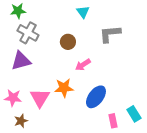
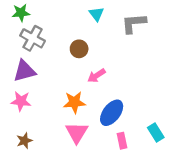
gray L-shape: (110, 34) -> (134, 23), moved
pink star: (13, 98) -> (21, 101), moved
pink triangle: (40, 98) -> (77, 133), moved
pink rectangle: (113, 121) -> (122, 141), moved

